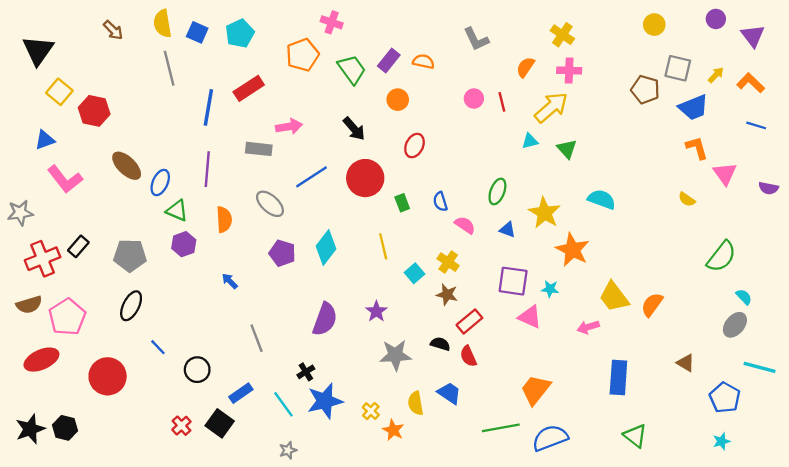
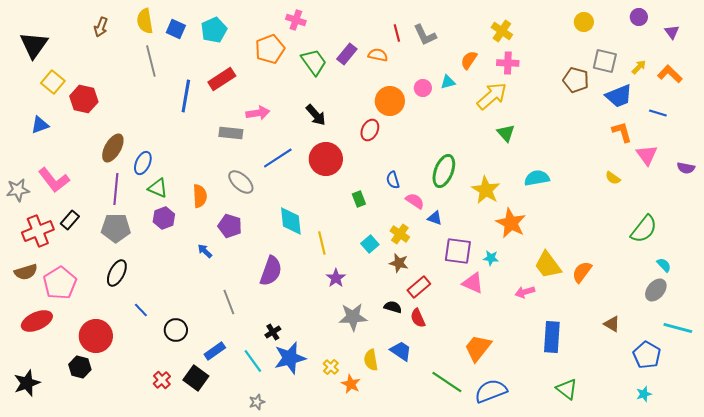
brown arrow: (113, 30) -> (101, 27), turned 66
purple triangle: (753, 36) -> (672, 32), size x0.7
orange circle: (398, 100) -> (390, 101), moved, size x1.5
red line: (502, 102) -> (397, 33), moved
blue line: (756, 125) -> (658, 113), moved
cyan triangle: (530, 141) -> (448, 82), moved
brown ellipse: (127, 166) -> (113, 148), turned 76
purple line: (207, 169) -> (116, 189), moved
pink L-shape: (65, 179) -> (54, 180), moved
green ellipse: (497, 191) -> (444, 171), size x1.4
cyan semicircle: (602, 199) -> (537, 178), turned -30
green rectangle: (402, 203) -> (359, 199), moved
blue triangle: (507, 230) -> (435, 218), moved
yellow line: (383, 246) -> (322, 243), moved
cyan diamond: (326, 248) -> (291, 221), turned -44
purple pentagon: (282, 253) -> (230, 226), moved
purple semicircle: (325, 319) -> (271, 271), moved
black hexagon: (65, 428) -> (80, 367), moved
green line: (501, 428) -> (447, 382), turned 44

